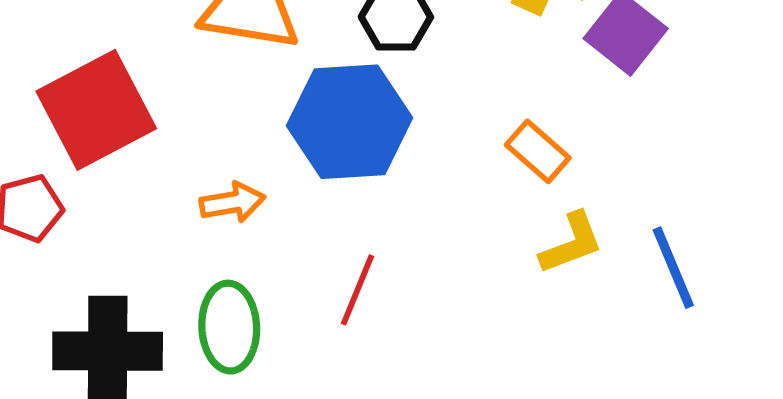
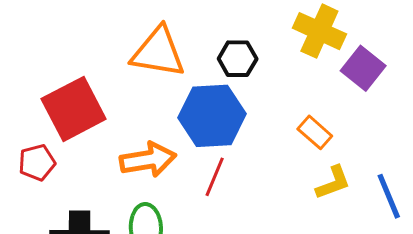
orange arrow: (232, 202) -> (148, 160), size x1.6
red line: (357, 290) -> (215, 177), moved

